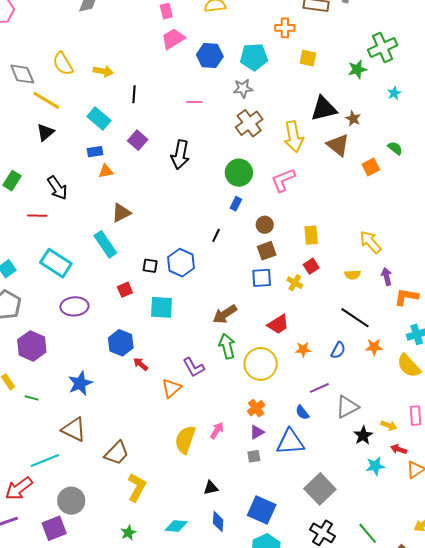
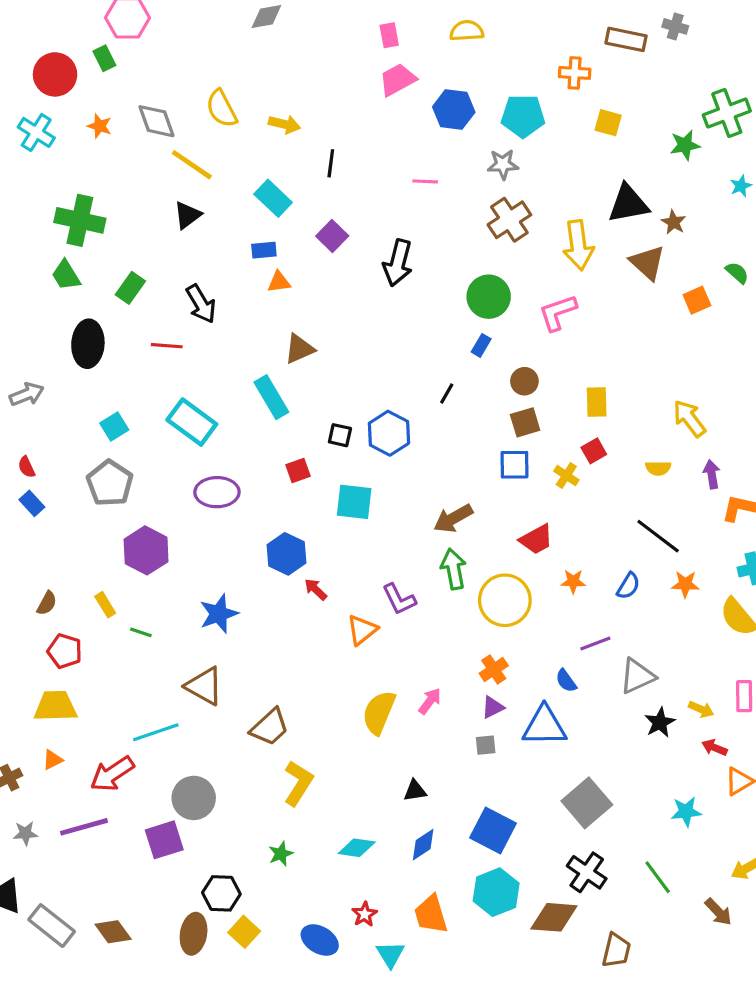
cyan star: (375, 466) -> (686, 812), moved
blue diamond: (218, 522) -> (423, 845), turned 50

